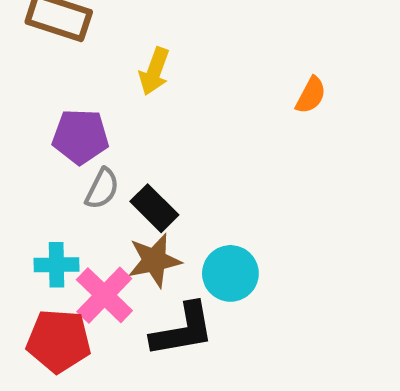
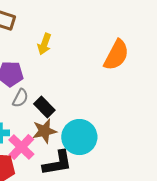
orange semicircle: (311, 95) -> (116, 55), size x1.8
cyan circle: (230, 273) -> (79, 137), size x1.4

